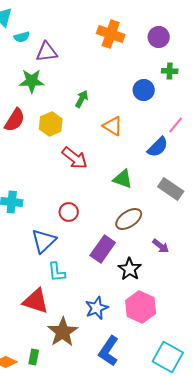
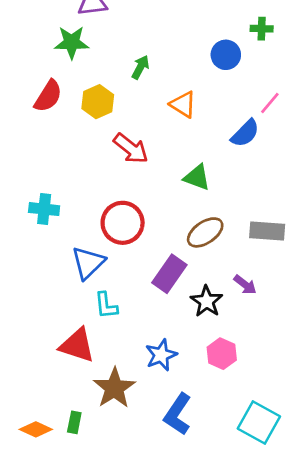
gray rectangle: (171, 189) -> (267, 231), moved, turned -30
red circle: (69, 212) -> (123, 223), size x1.6
purple arrow: (161, 246) -> (245, 285), moved
pink hexagon: (141, 307) -> (222, 354), size x0.7

